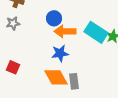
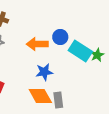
blue circle: (54, 18) -> (60, 37), moved
orange arrow: (65, 31) -> (37, 44), moved

